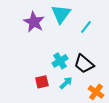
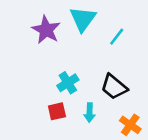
cyan cross: (60, 61) -> (68, 83), moved
cyan arrow: (66, 83) -> (90, 113), turned 136

